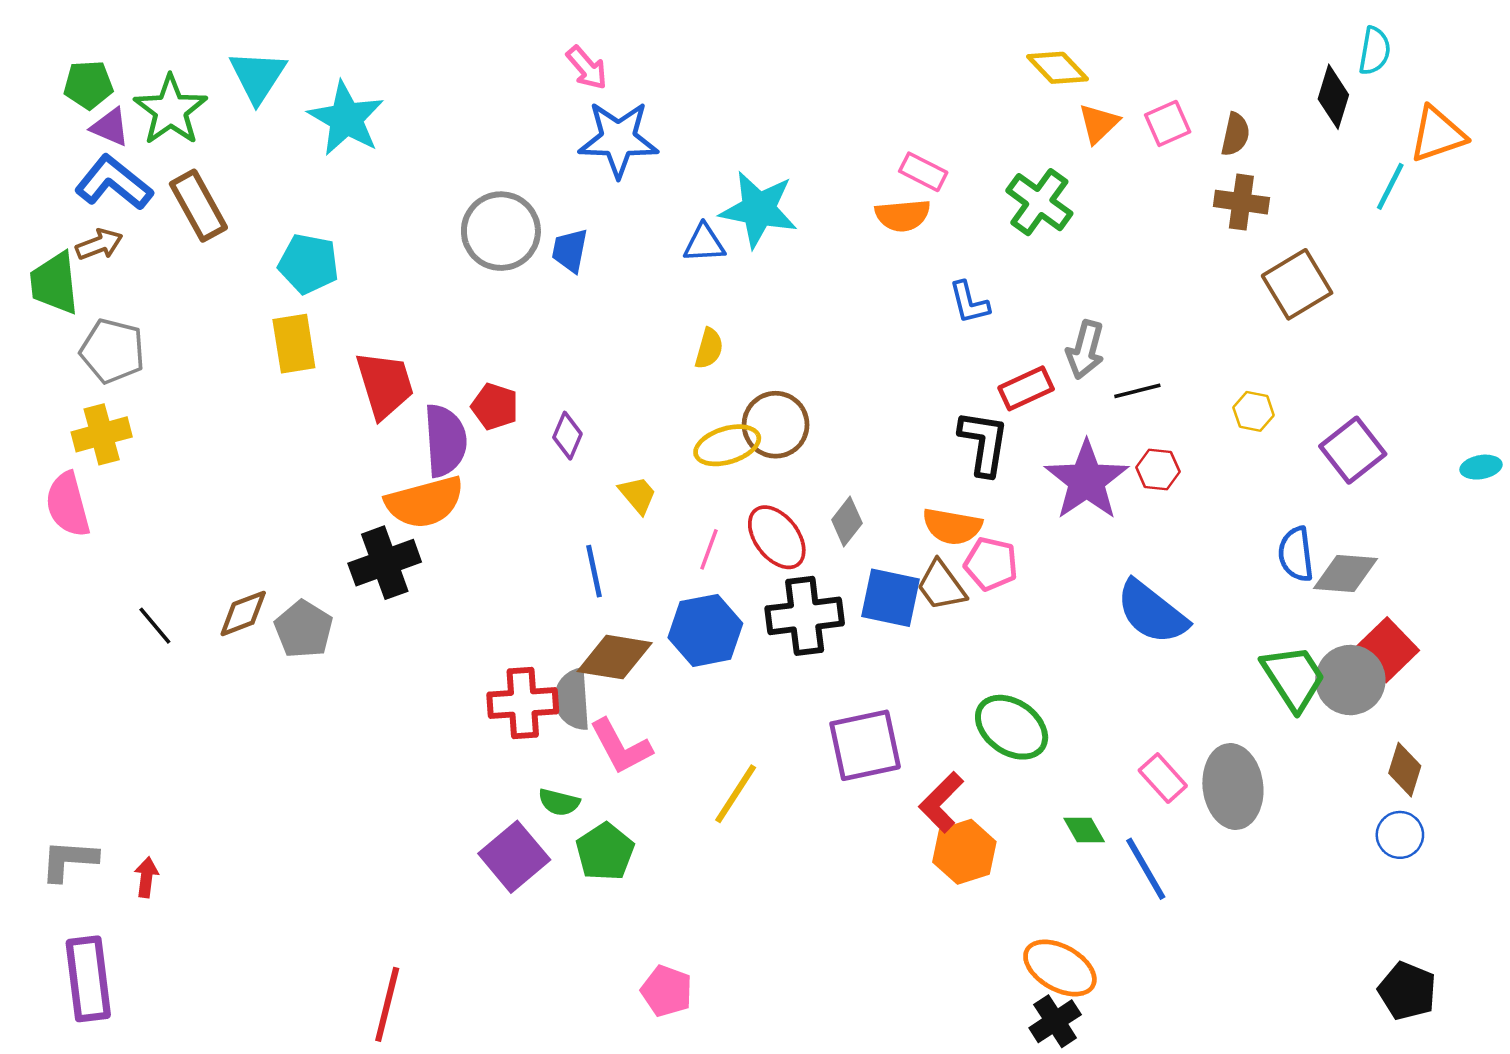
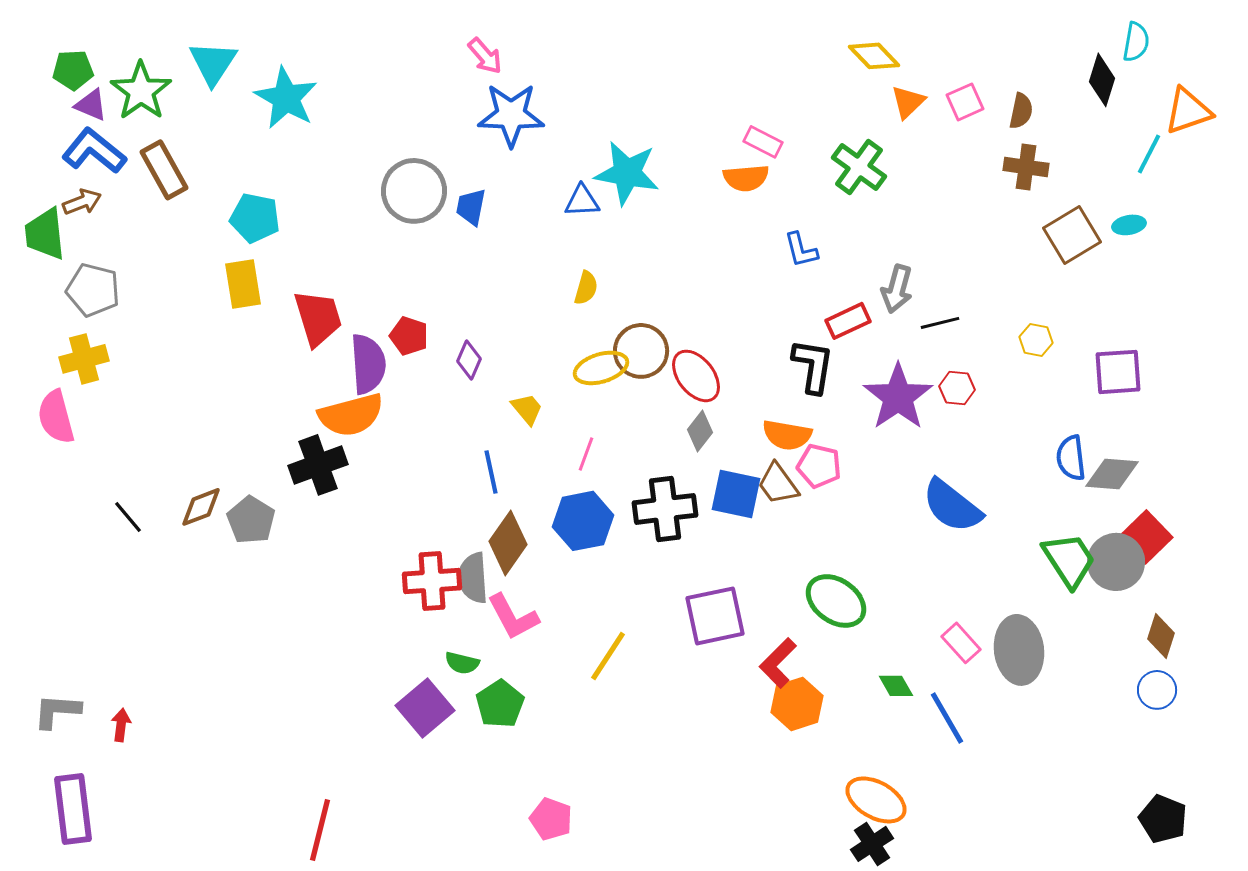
purple square: (1353, 450) -> (1118, 372), turned 34
cyan ellipse: (1481, 467) -> (1129, 225), moved
red ellipse: (777, 537) -> (696, 376), moved
brown diamond: (615, 657) -> (508, 543), turned -64

